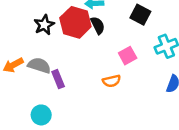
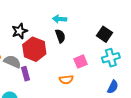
black square: (140, 15) -> (105, 34), moved
red hexagon: (75, 22) -> (34, 49), moved

